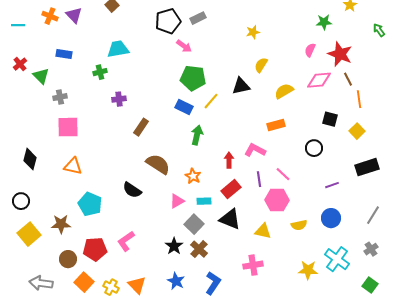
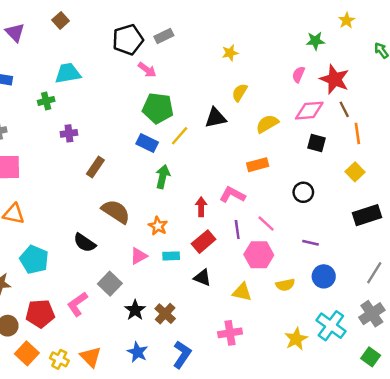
black square: (330, 119) -> (317, 143), moved
purple line: (332, 185) -> (311, 243), moved, turned 32
black triangle: (230, 219) -> (202, 278), size x0.7
gray square: (194, 224) -> (110, 284), moved
gray cross: (371, 249) -> (372, 314), size x1.5
yellow star: (308, 270) -> (296, 339), turned -30

